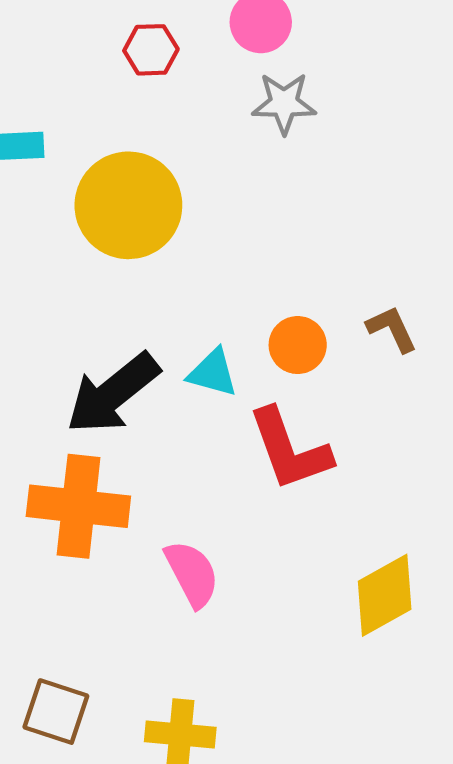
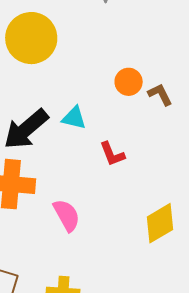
orange circle: (298, 345) -> (129, 82), moved
red L-shape: (290, 449) -> (112, 154), size x0.6

